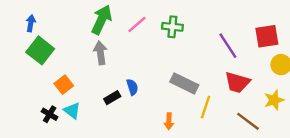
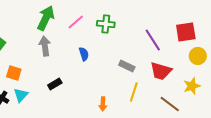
gray rectangle: (184, 83) -> (127, 66), moved, size x0.7
orange square: (64, 85) -> (14, 73), turned -35
blue semicircle: (132, 87) -> (84, 54), moved
cyan triangle: (72, 111) -> (21, 95), turned 35

